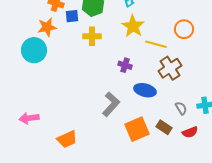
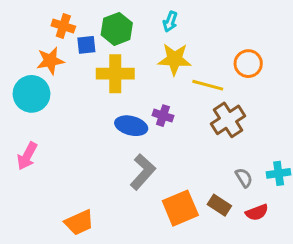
yellow star: (133, 26) -> (175, 59), turned -30
yellow cross: (92, 36) -> (115, 74), size x1.4
blue ellipse: (145, 90) -> (131, 126), moved
pink arrow: (29, 118) -> (27, 156), moved, turned -54

